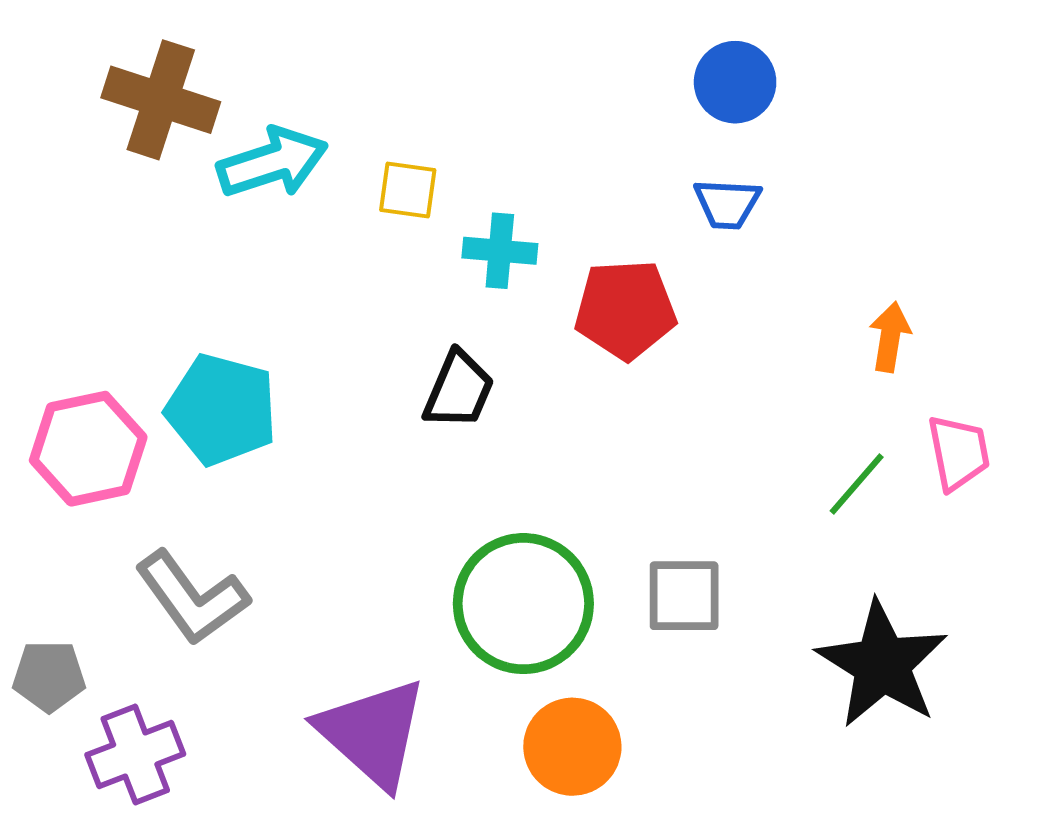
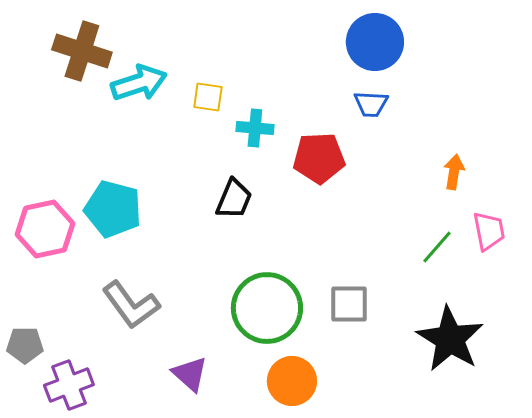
blue circle: (735, 82) -> (375, 42), size x1.4
gray L-shape: (192, 598) -> (131, 305), moved
purple triangle: (372, 733) -> (190, 374), size x0.6

